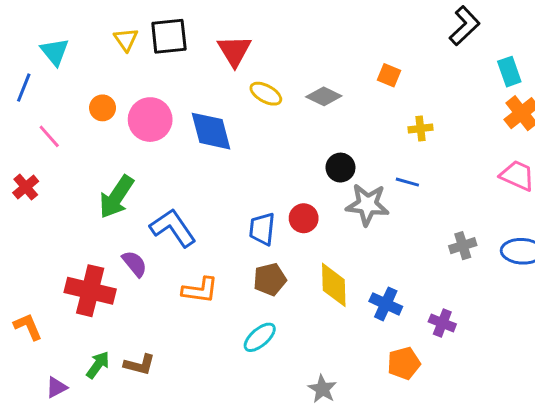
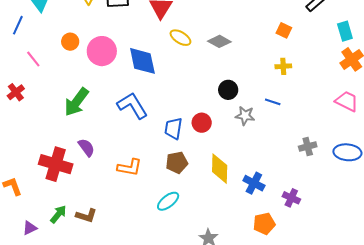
orange square: (389, 75) -> (284, 30), moved
gray star: (367, 205) -> (245, 116), size x0.7
blue L-shape: (173, 228) -> (132, 106), moved

